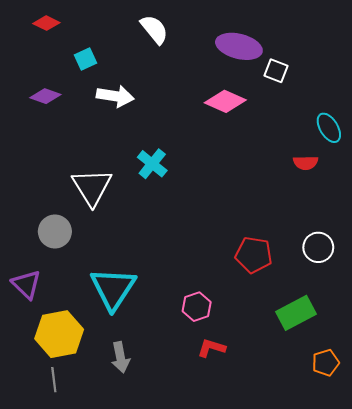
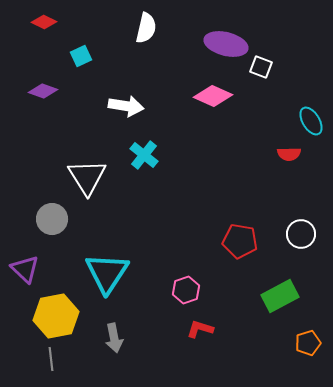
white semicircle: (154, 29) -> (146, 28), turned 52
white arrow: (115, 96) -> (126, 106), moved

